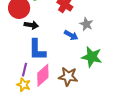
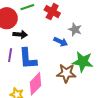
purple line: (24, 70) -> (10, 55), moved
brown star: (68, 77) -> (66, 73), moved

